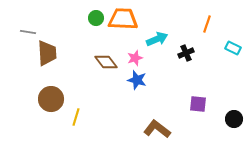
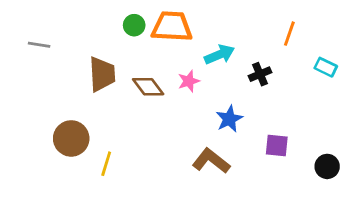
brown trapezoid: (47, 53) -> (102, 74), moved
blue star: (137, 80) -> (229, 119), moved, turned 30
brown L-shape: (157, 129) -> (211, 161), moved

